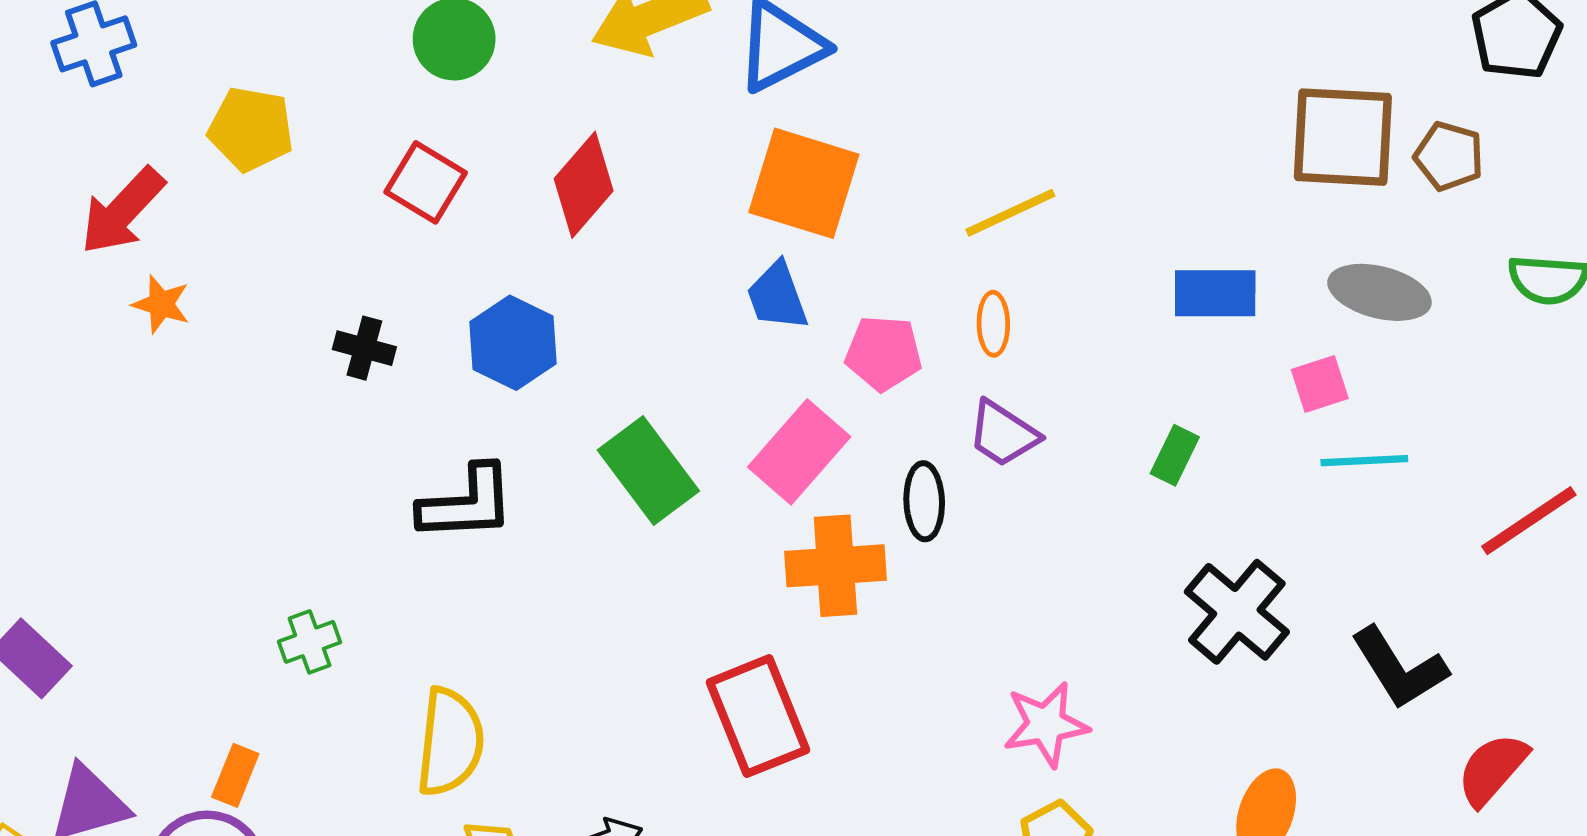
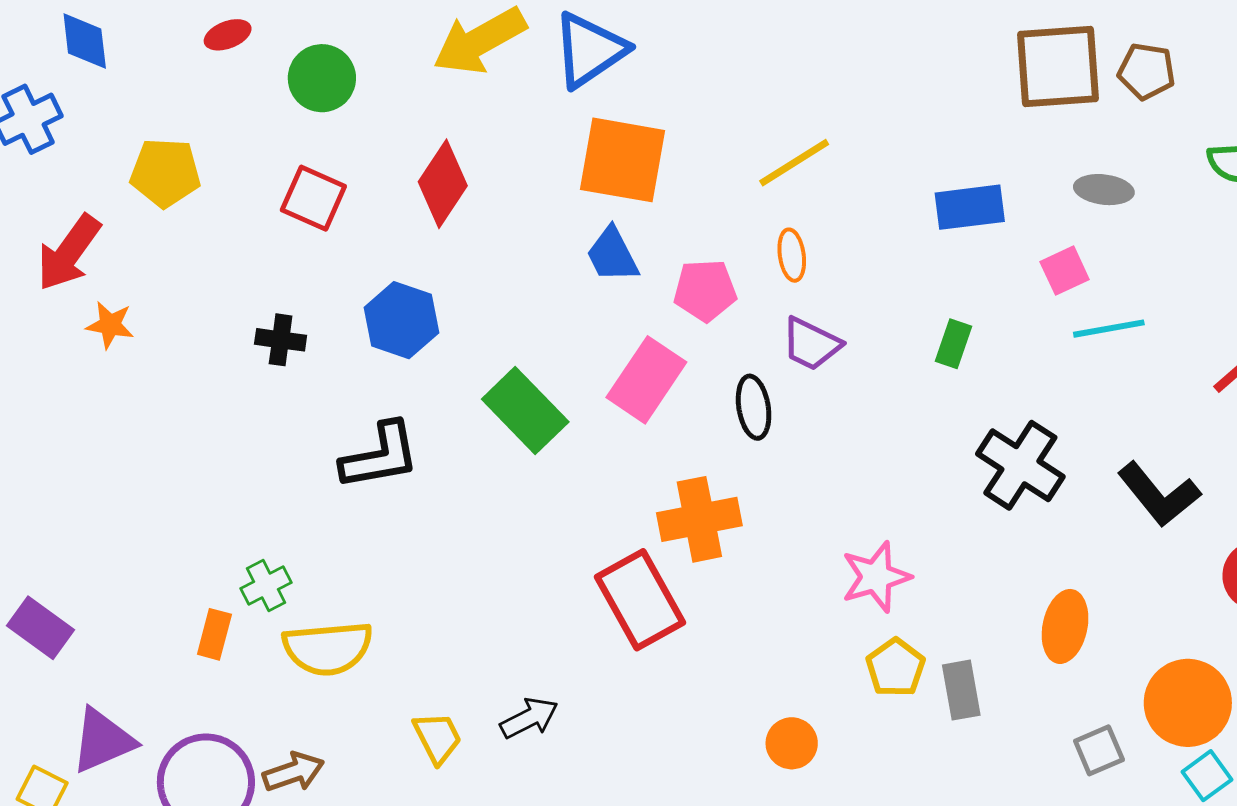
gray ellipse: (1379, 292) -> (1104, 190), size x0.7
orange cross: (835, 566) -> (699, 519), moved
yellow semicircle: (450, 742) -> (328, 648), moved, turned 86
orange rectangle: (235, 775) -> (214, 634), moved

